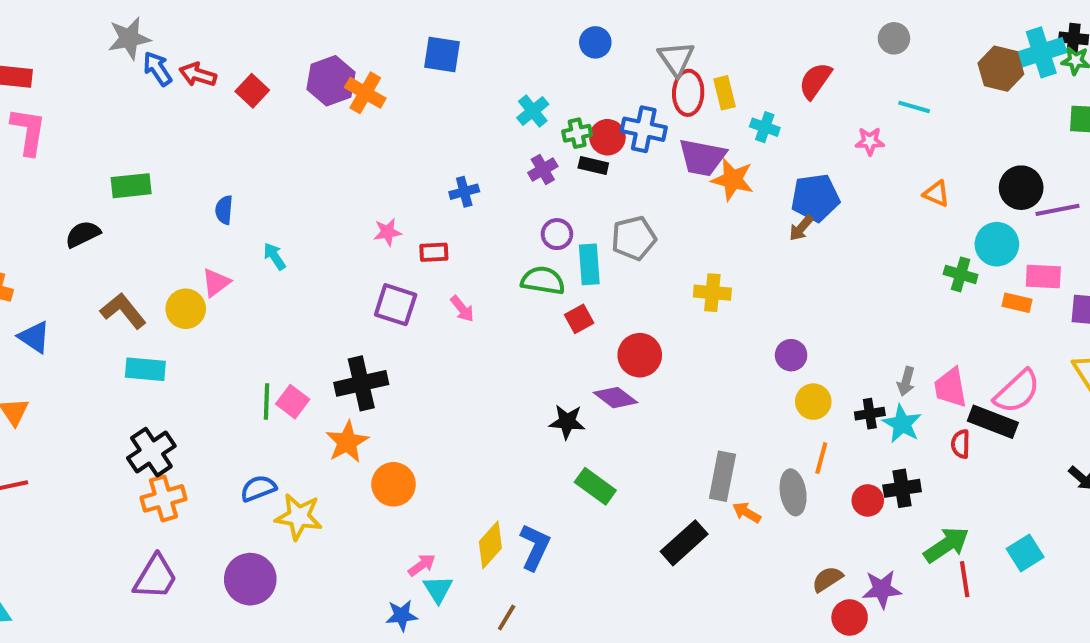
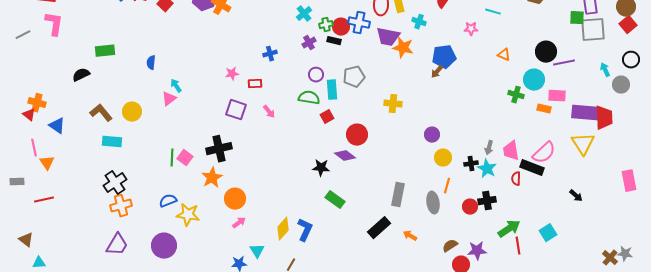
pink triangle: (216, 283) -> (169, 99), moved
orange arrow: (747, 513) -> (410, 236), moved
pink arrow: (422, 565) -> (239, 223), moved

